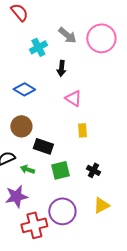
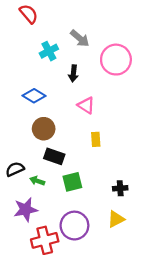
pink circle: (101, 38) -> (116, 60), moved
brown circle: (21, 126) -> (44, 129), moved
black cross: (93, 170) -> (120, 188), moved, turned -32

